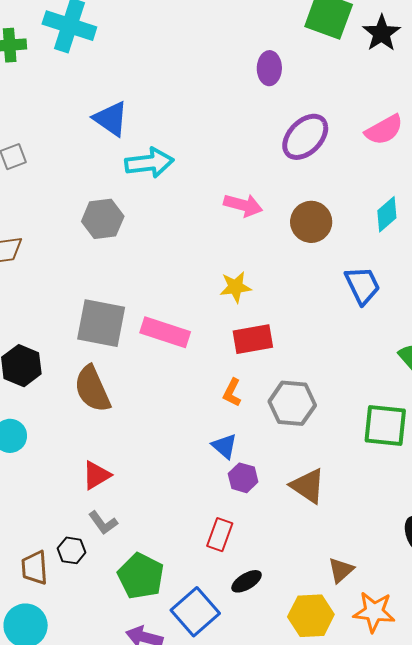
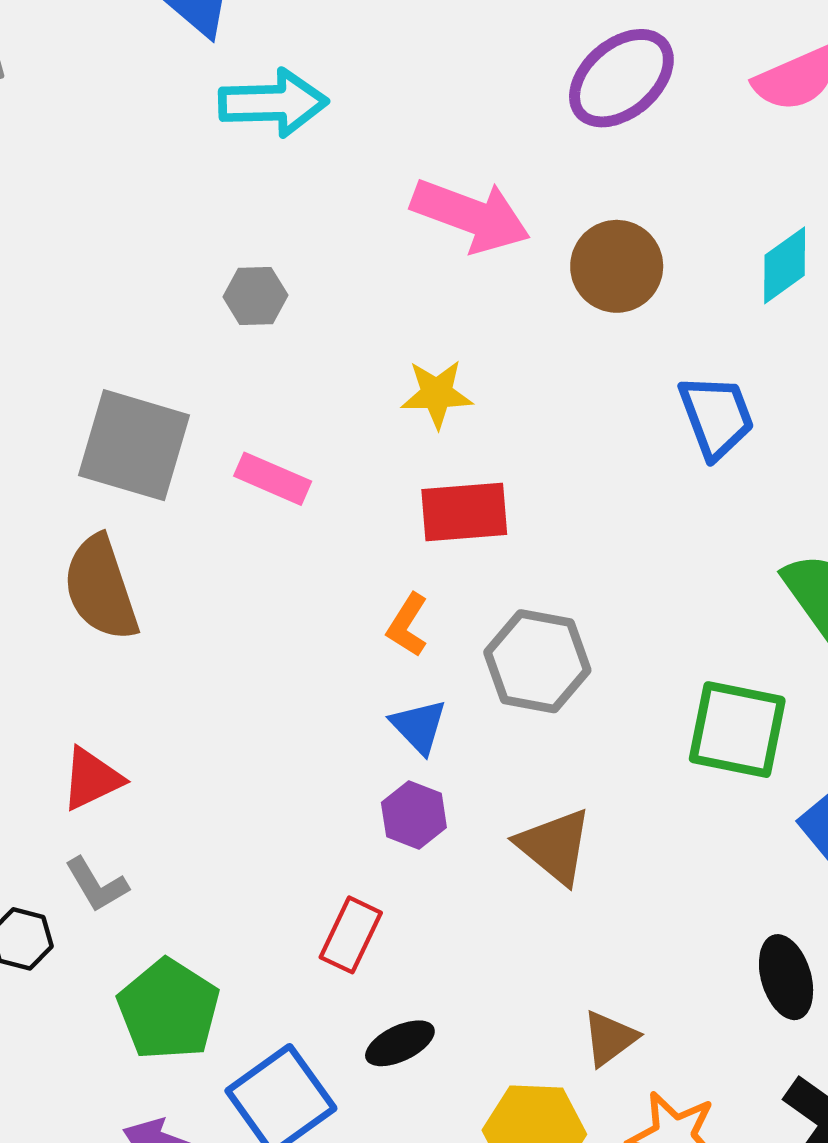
pink arrow: (243, 205) -> (471, 215), size x1.4
gray hexagon: (103, 219) -> (255, 296), moved, size x0.7
pink rectangle: (165, 332) -> (273, 479), size x0.7
blue triangle: (225, 446) -> (419, 726), moved

